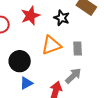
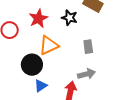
orange triangle: (51, 45) -> (49, 45), moved
gray arrow: (73, 76) -> (86, 74), turned 36

